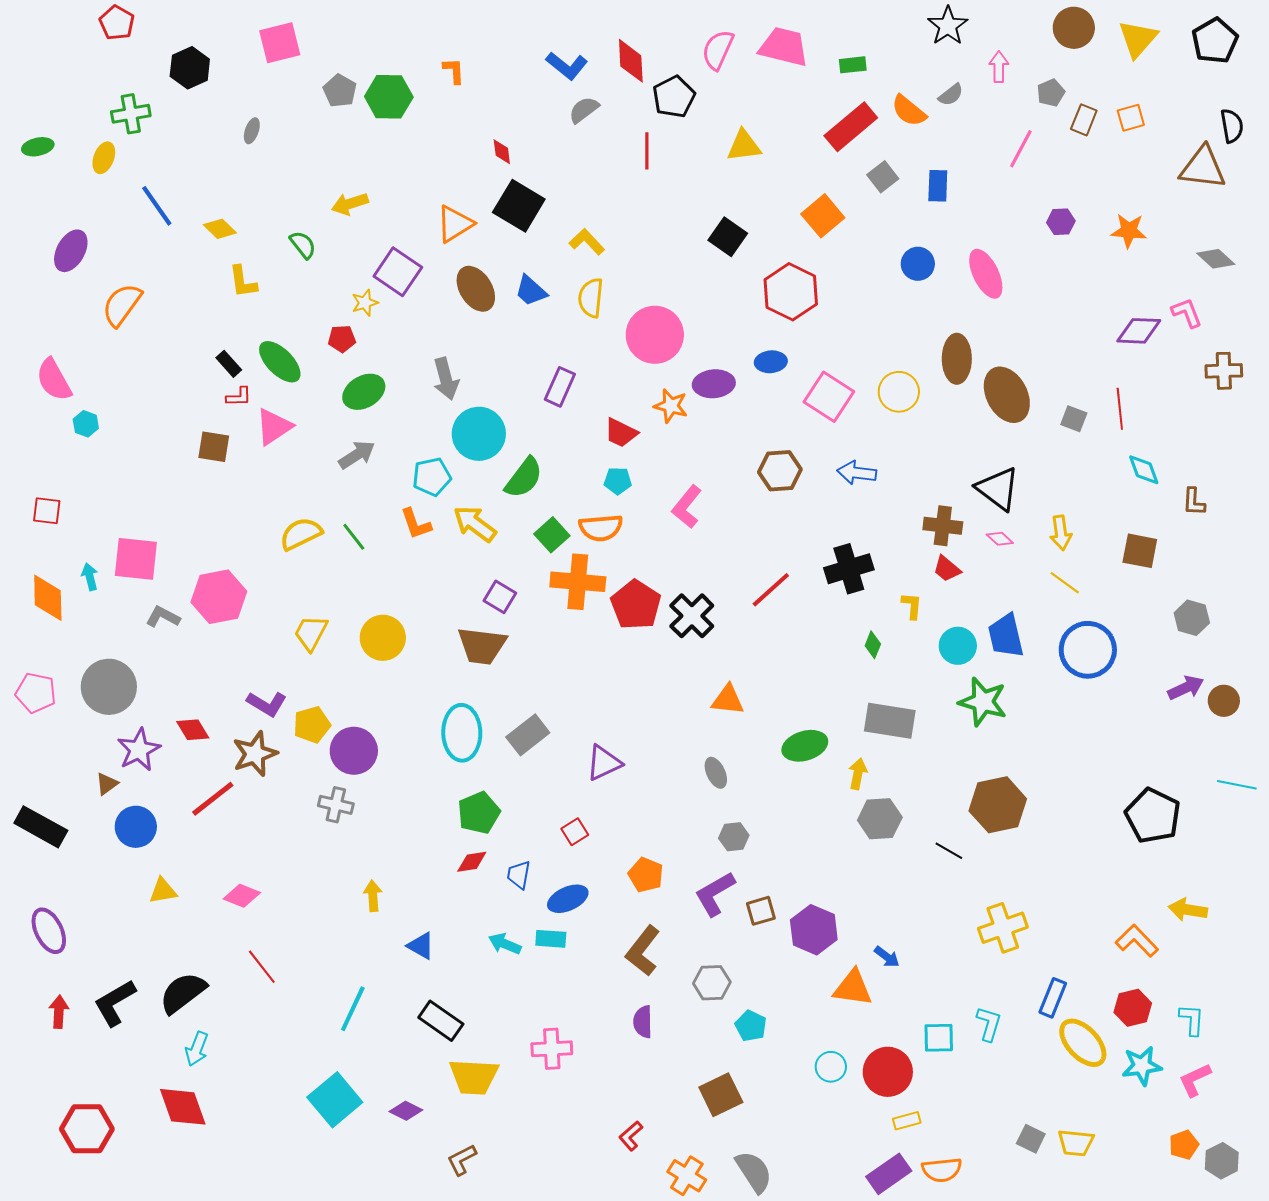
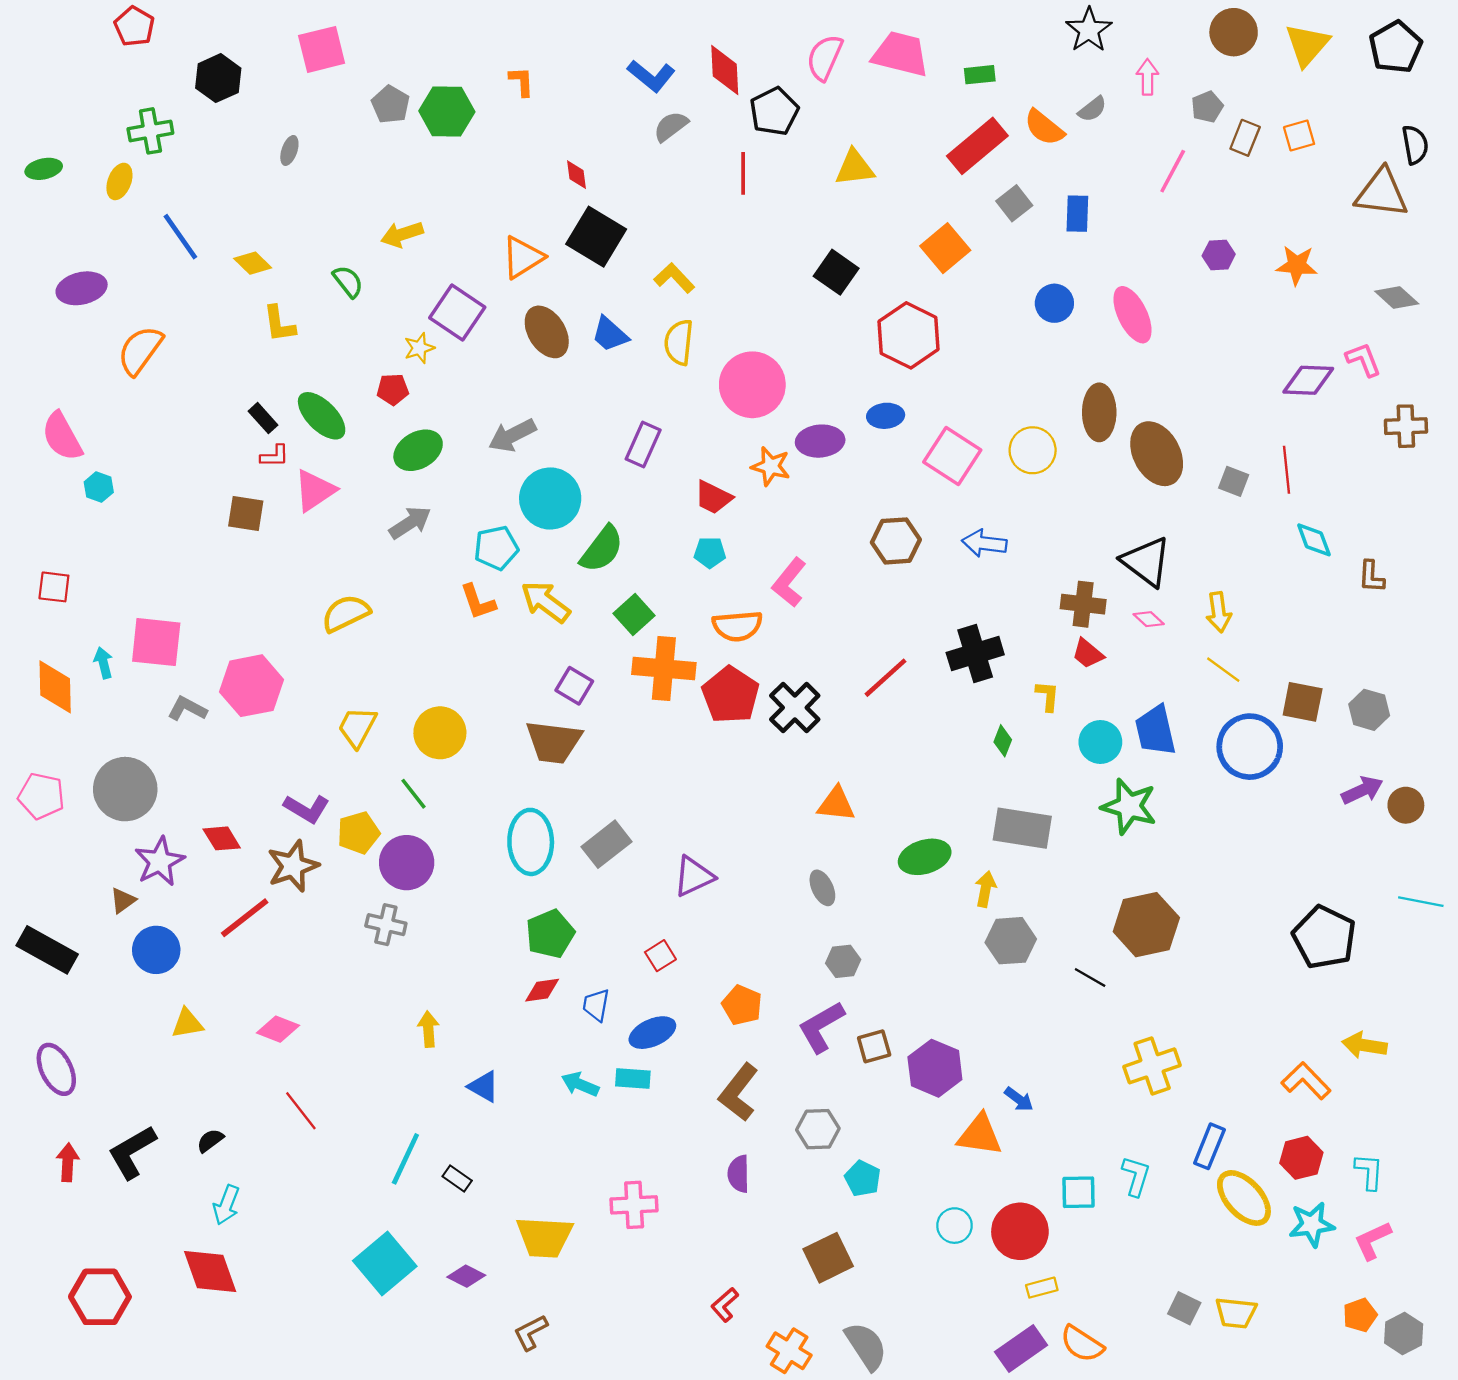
purple ellipse: (71, 251) -> (82, 288), turned 48
gray arrow: (446, 379) -> (512, 435), turned 78
orange semicircle: (601, 528) -> (737, 626), moved
green line: (354, 537) -> (413, 794), moved
brown square: (1140, 551) -> (1303, 702), moved
black semicircle: (183, 993) -> (210, 1141), size x0.5
black rectangle: (441, 1021) -> (457, 1178), moved, size x0.6
orange semicircle: (942, 1170) -> (1082, 1344), turned 39

